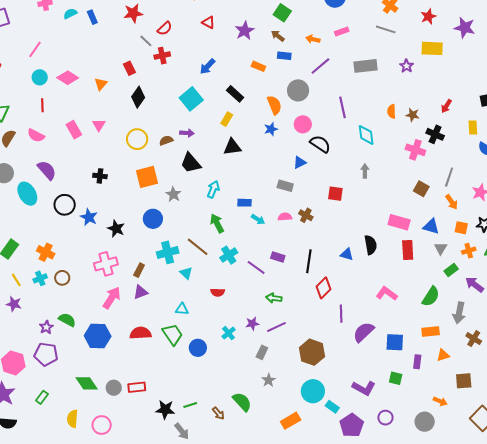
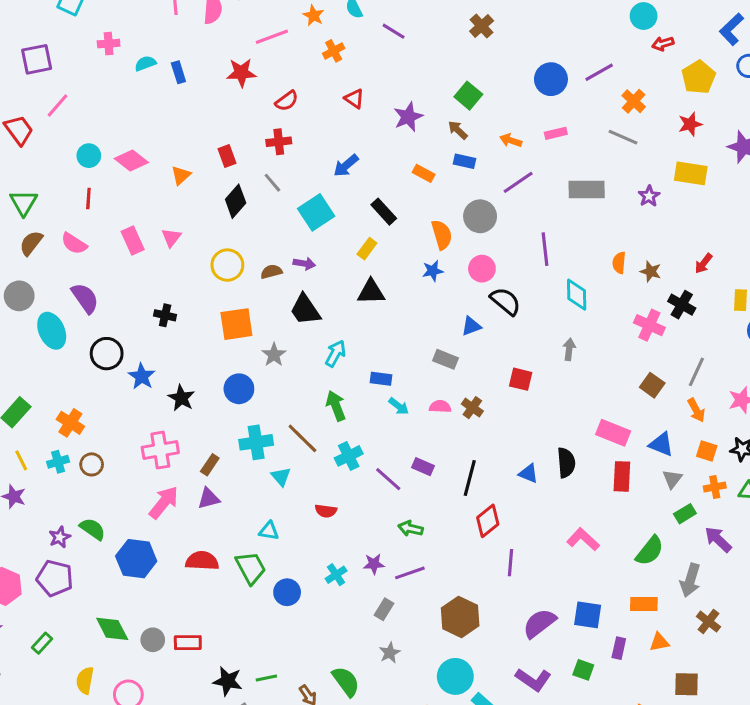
gray line: (146, 41) -> (272, 183), moved
pink line: (35, 49) -> (58, 105), moved
purple semicircle: (364, 332) -> (539, 623), moved

